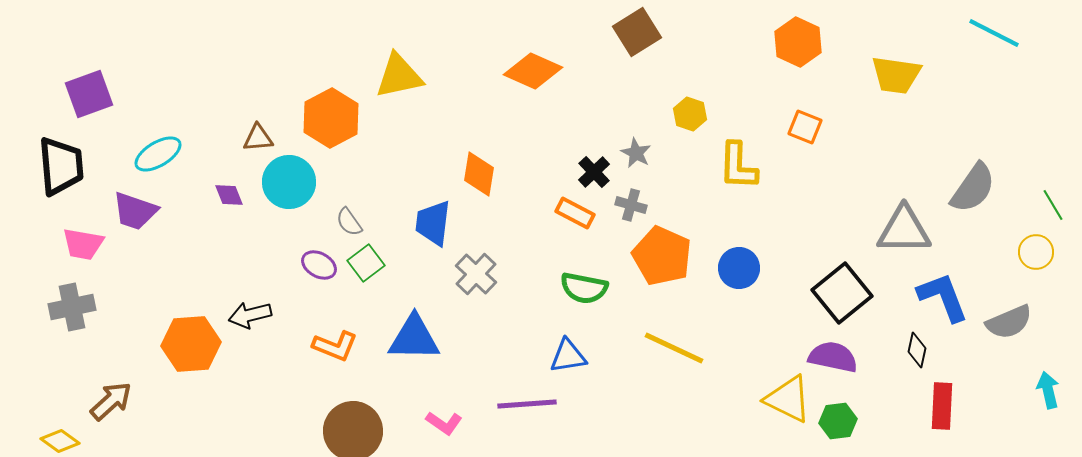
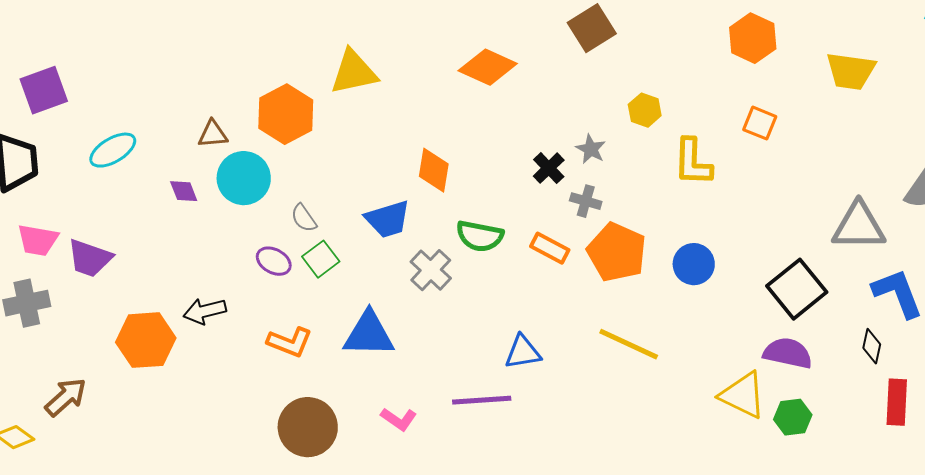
purple trapezoid: (135, 211) -> (90, 258), moved
orange rectangle: (575, 213) -> (550, 248), moved
blue trapezoid: (433, 223) -> (388, 219), turned -114
green semicircle: (584, 288) -> (480, 236), moved

